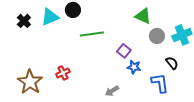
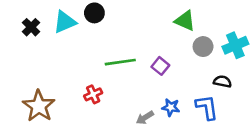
green line: (92, 34) -> (120, 62), moved
black semicircle: (172, 63) -> (222, 81), turned -40
blue star: (134, 67) -> (171, 107), moved
red cross: (63, 73) -> (93, 94), moved

